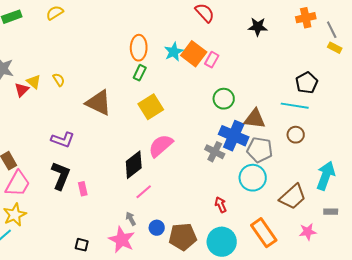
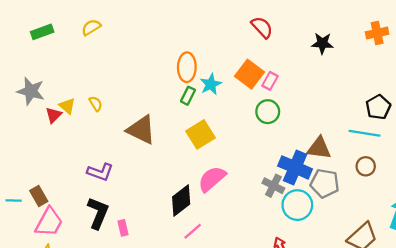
cyan star: (174, 52) -> (211, 84), moved
green circle: (224, 99) -> (268, 112), moved
cyan circle: (253, 178) -> (297, 205), moved

